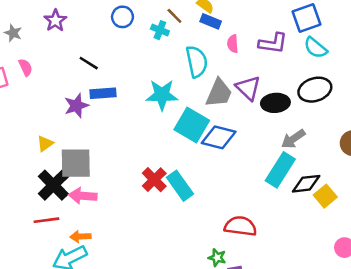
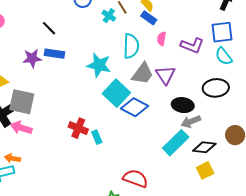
black ellipse: (275, 103) -> (183, 105), moved
red cross: (154, 180) -> (78, 128), turned -36
black diamond: (306, 184) -> (204, 147), moved
cyan rectangle: (180, 186) -> (97, 137), size x0.6

